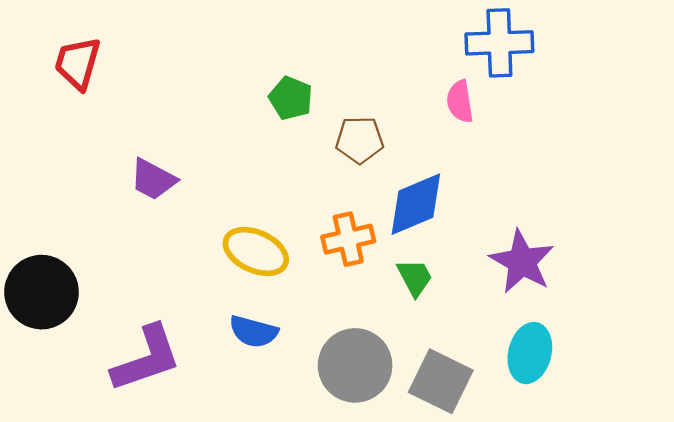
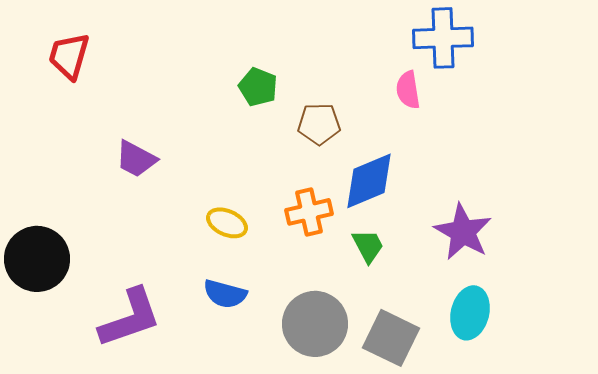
yellow ellipse: (256, 251) -> (227, 223), size x0.7

